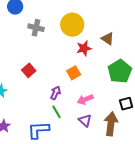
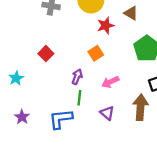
green line: (56, 112) -> (79, 98), turned 40
purple triangle: (85, 120) -> (107, 113), moved

